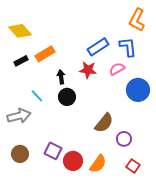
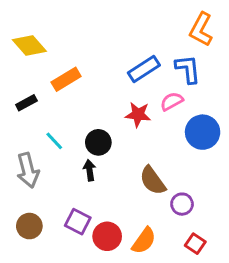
black rectangle: (21, 61) -> (26, 103), moved
red star: (88, 70) -> (138, 114), moved
black arrow: (61, 77) -> (90, 170), moved
gray arrow: (19, 116) -> (28, 170), turned 90
brown semicircle: (104, 123) -> (153, 181), turned 105

